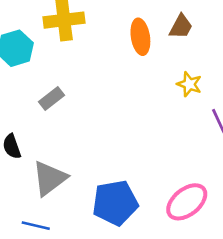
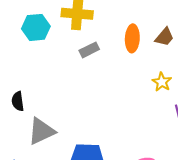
gray rectangle: (51, 99) -> (89, 50), moved

